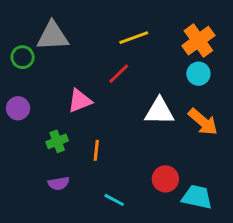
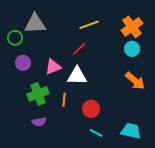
purple circle: (18, 108) -> (23, 63), moved
white triangle: (159, 111) -> (77, 76), moved
green cross: (57, 141) -> (38, 94), size x1.5
red circle: (165, 179) -> (91, 109), moved
cyan line: (114, 200) -> (96, 133), moved

